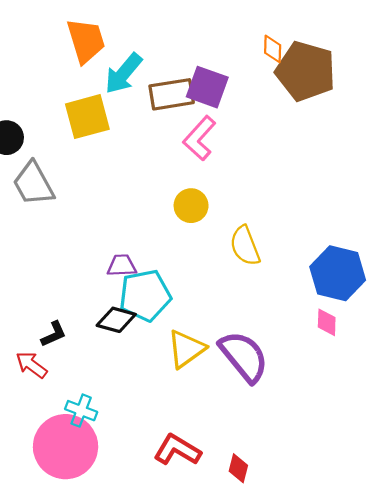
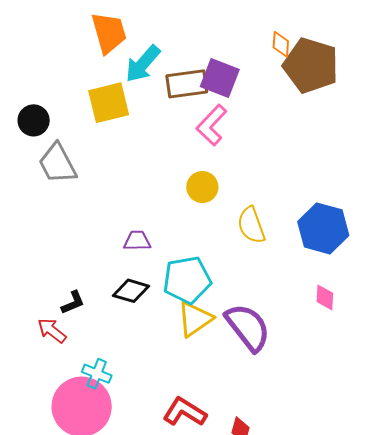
blue hexagon: (338, 273) -> (323, 228), moved
cyan pentagon: (145, 295) -> (187, 280), moved

